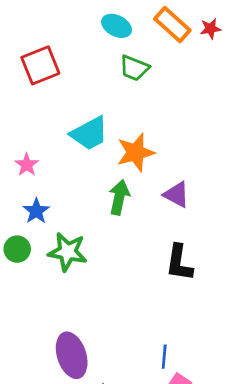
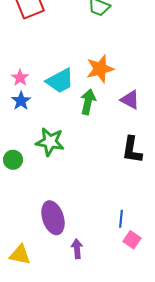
cyan trapezoid: (89, 133) -> (60, 81), moved
blue star: (36, 211) -> (21, 101), moved
green circle: (17, 249) -> (13, 160), moved

